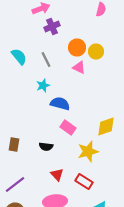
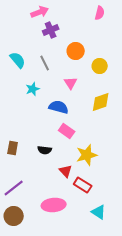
yellow circle: (96, 52) -> (100, 66), moved
pink triangle: (79, 68) -> (71, 83), moved, turned 32
cyan star: (43, 86) -> (33, 89), moved
yellow diamond: (106, 126) -> (101, 102), moved
red triangle: (57, 174) -> (66, 171), moved

